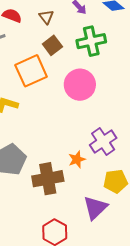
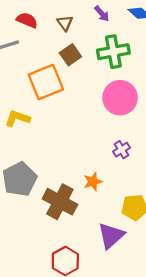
pink circle: (80, 85) -> (120, 98), moved
purple cross: (103, 141) -> (122, 150), moved, size x0.6
brown cross: (48, 179) -> (60, 202), turned 36

